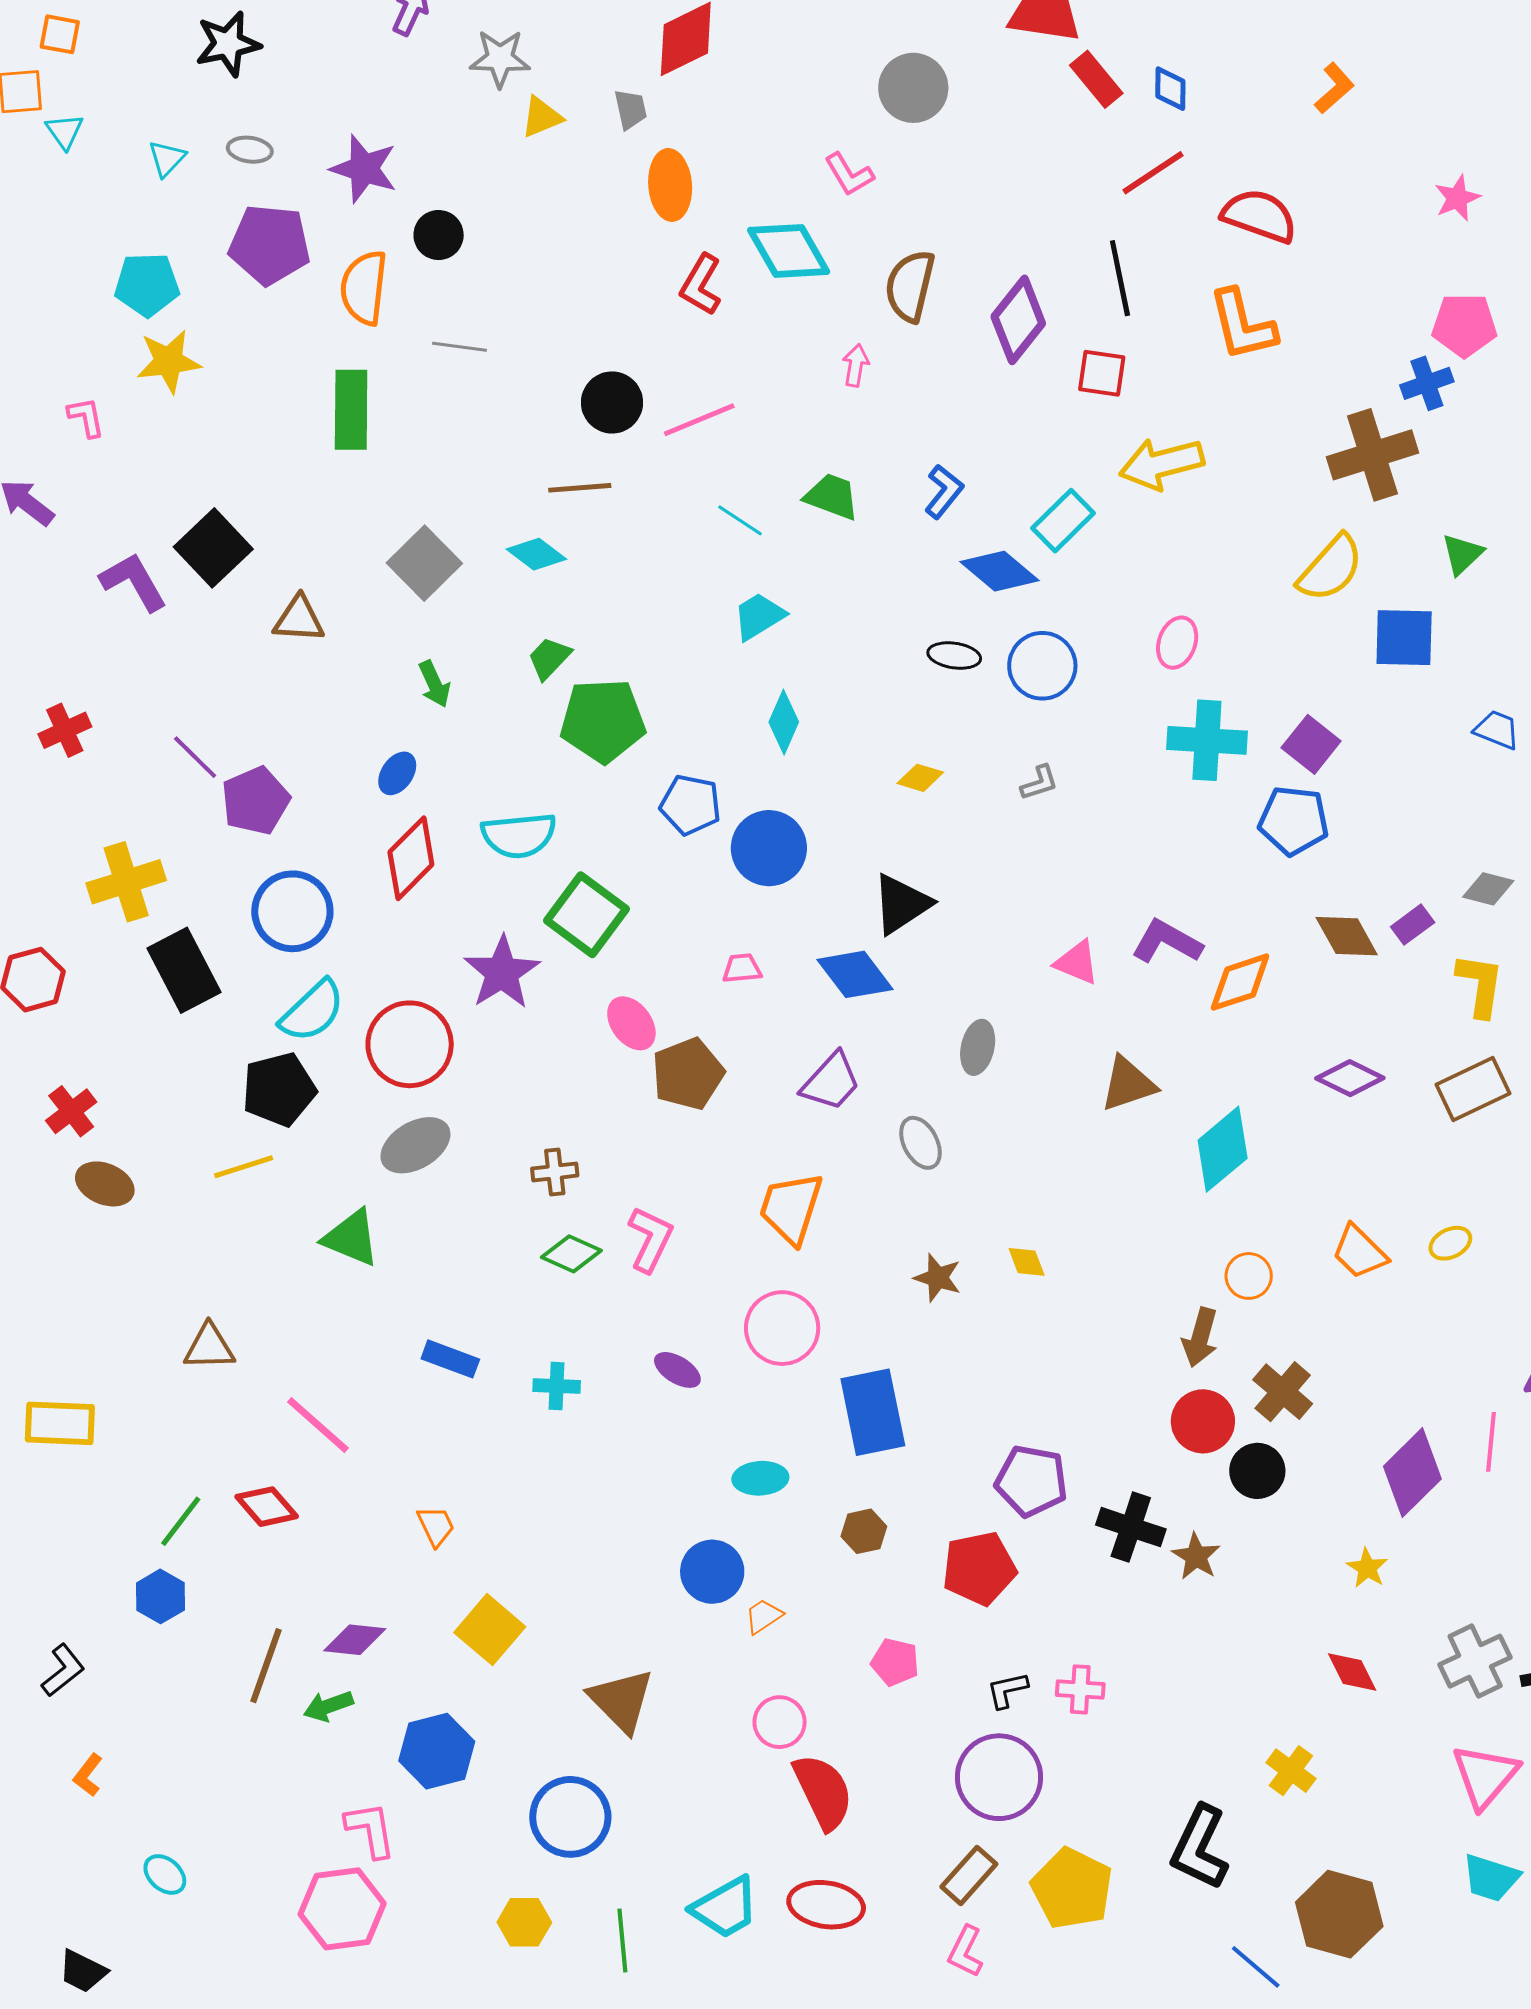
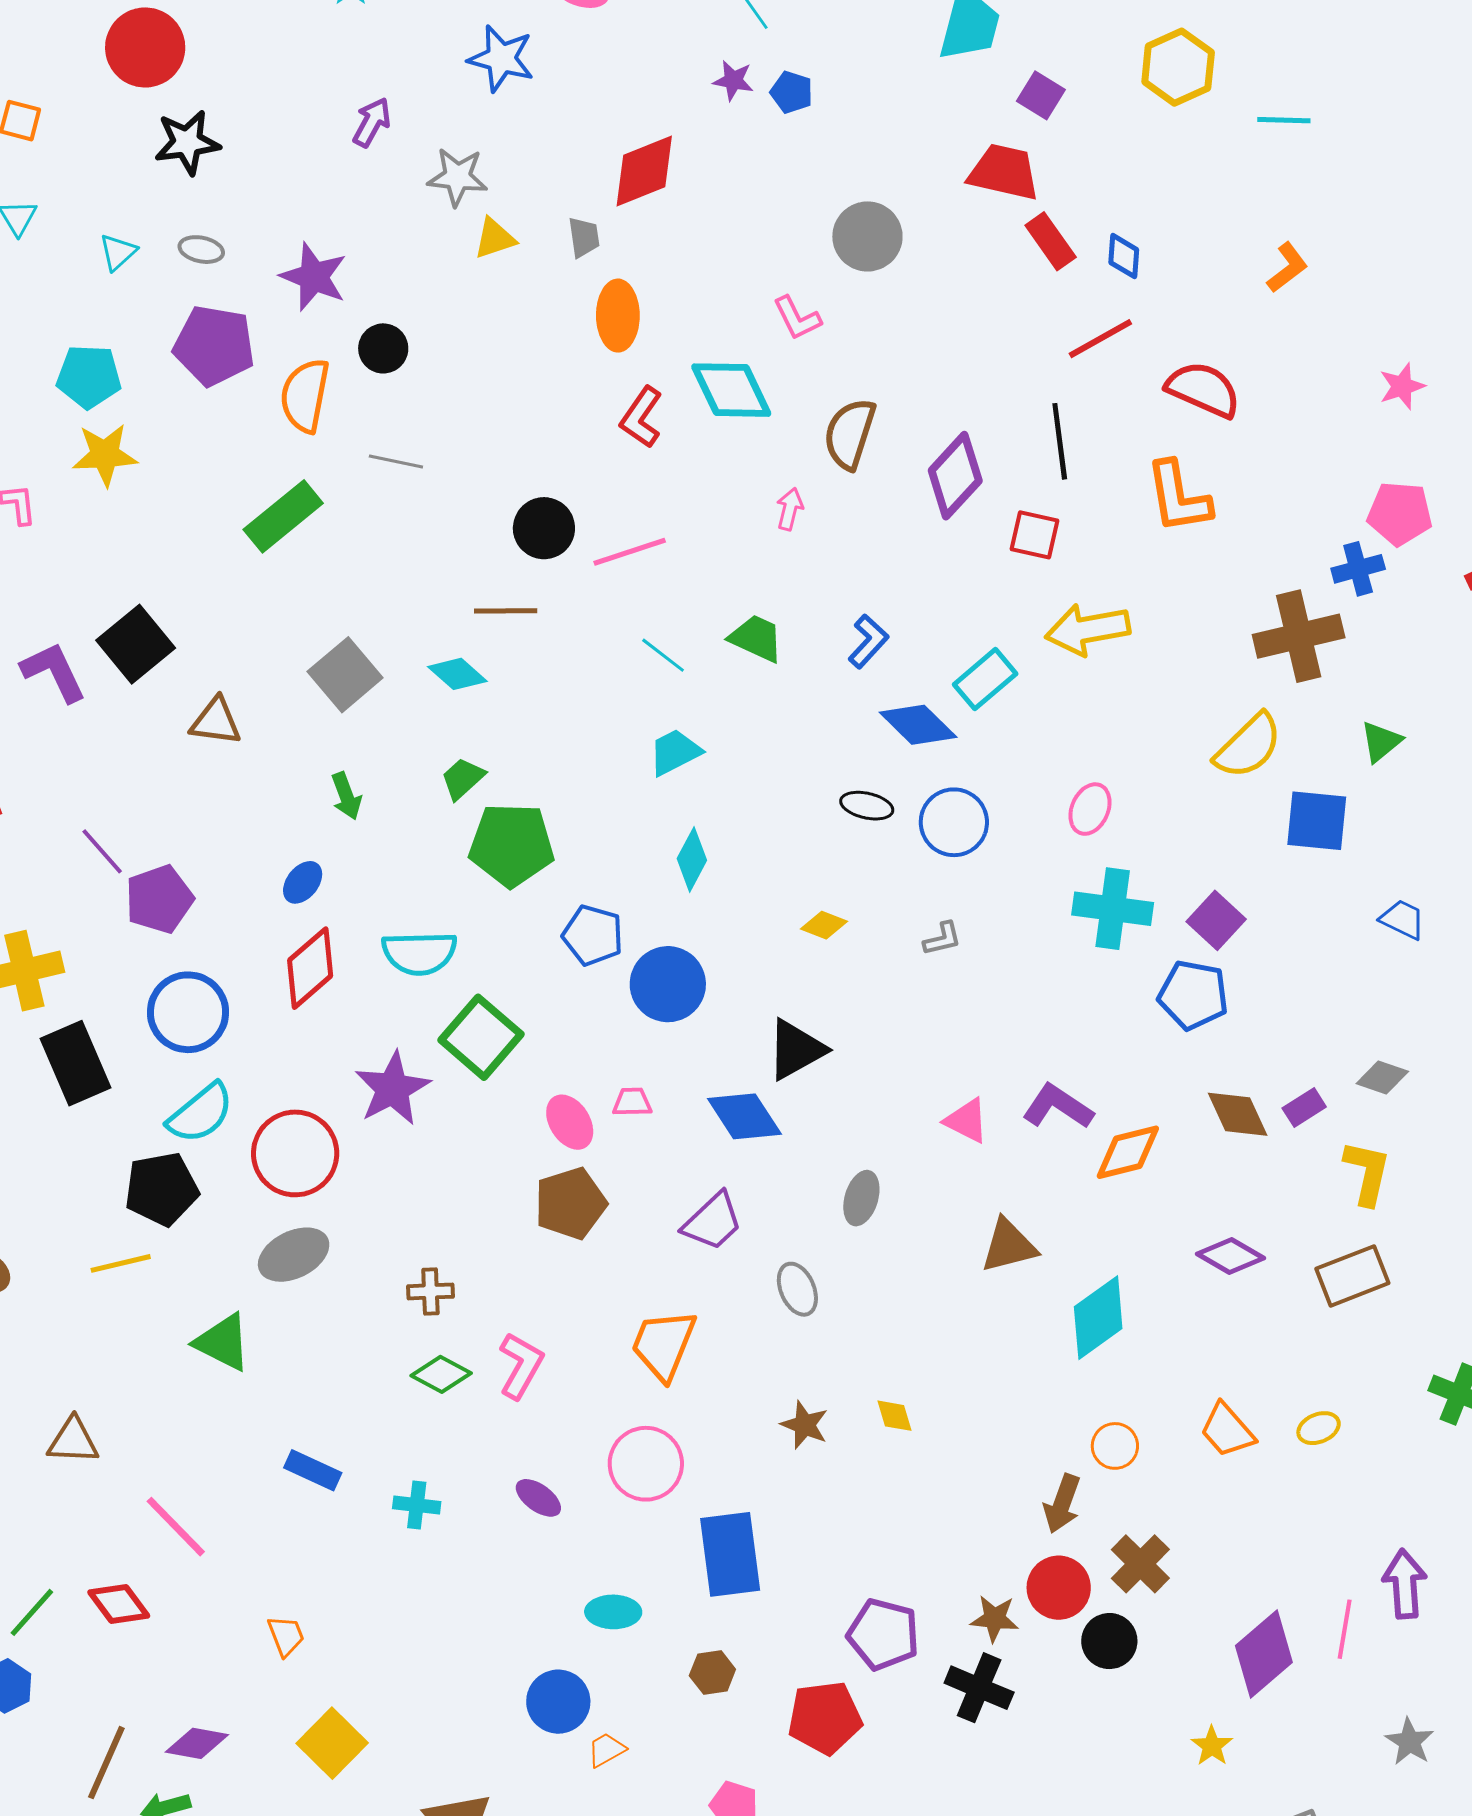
green rectangle: (351, 410) -> (283, 516), turned 46
pink ellipse: (631, 1023) -> (570, 1122), moved
brown star: (1196, 1556) -> (995, 1619), moved, turned -30

